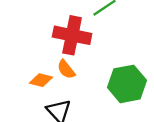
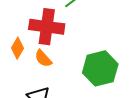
orange diamond: (41, 80) -> (17, 48), moved, turned -70

